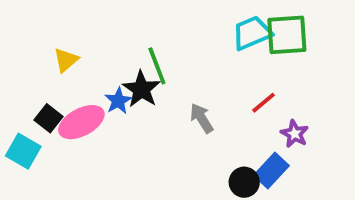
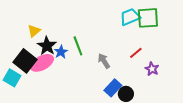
green line: (157, 66) -> (78, 46), moved
black star: (141, 89) -> (47, 46), moved
black square: (48, 118) -> (25, 61), size x1.6
blue rectangle: (271, 171) -> (113, 88), moved

